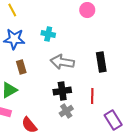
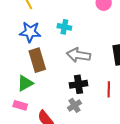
brown rectangle: (21, 67) -> (37, 60), size x1.6
gray cross: (66, 111) -> (74, 105), moved

